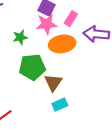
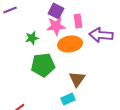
pink rectangle: (71, 19) -> (78, 21), turned -40
brown triangle: (53, 83) -> (77, 79), moved

